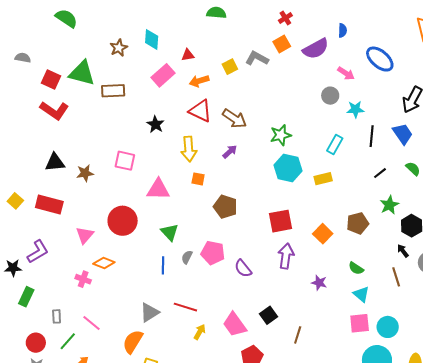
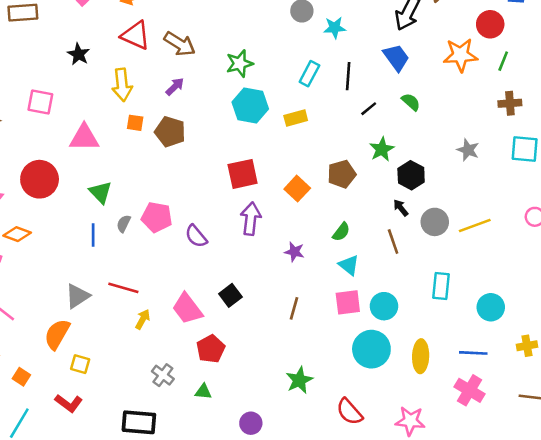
black line: (372, 136) -> (348, 76), moved
brown pentagon: (225, 207) -> (170, 132), moved
green semicircle: (356, 268) -> (341, 232), turned -84
brown line: (298, 335) -> (294, 308), moved

